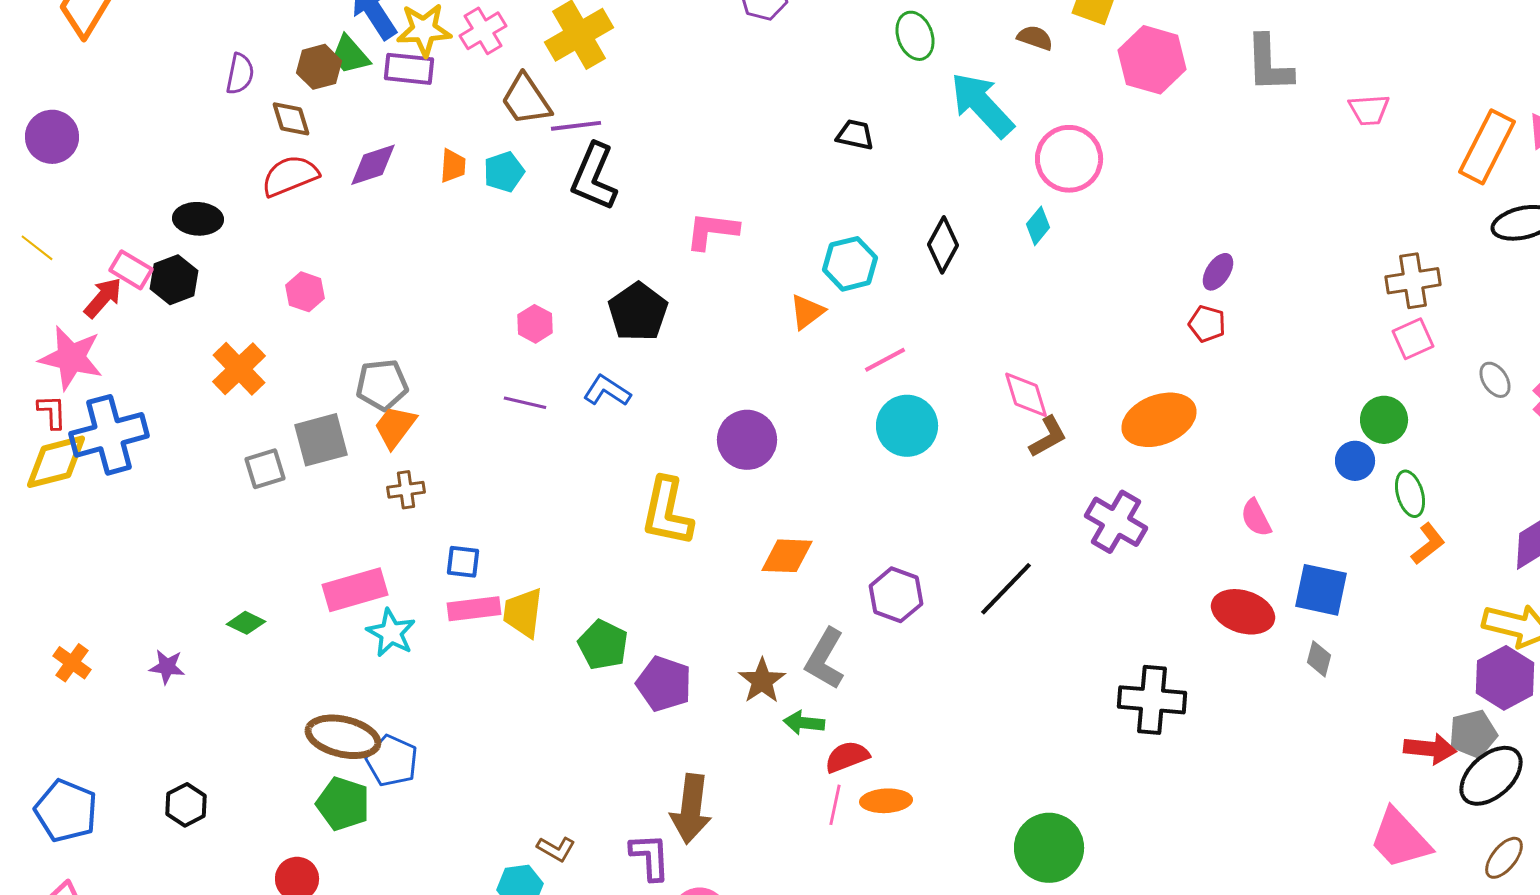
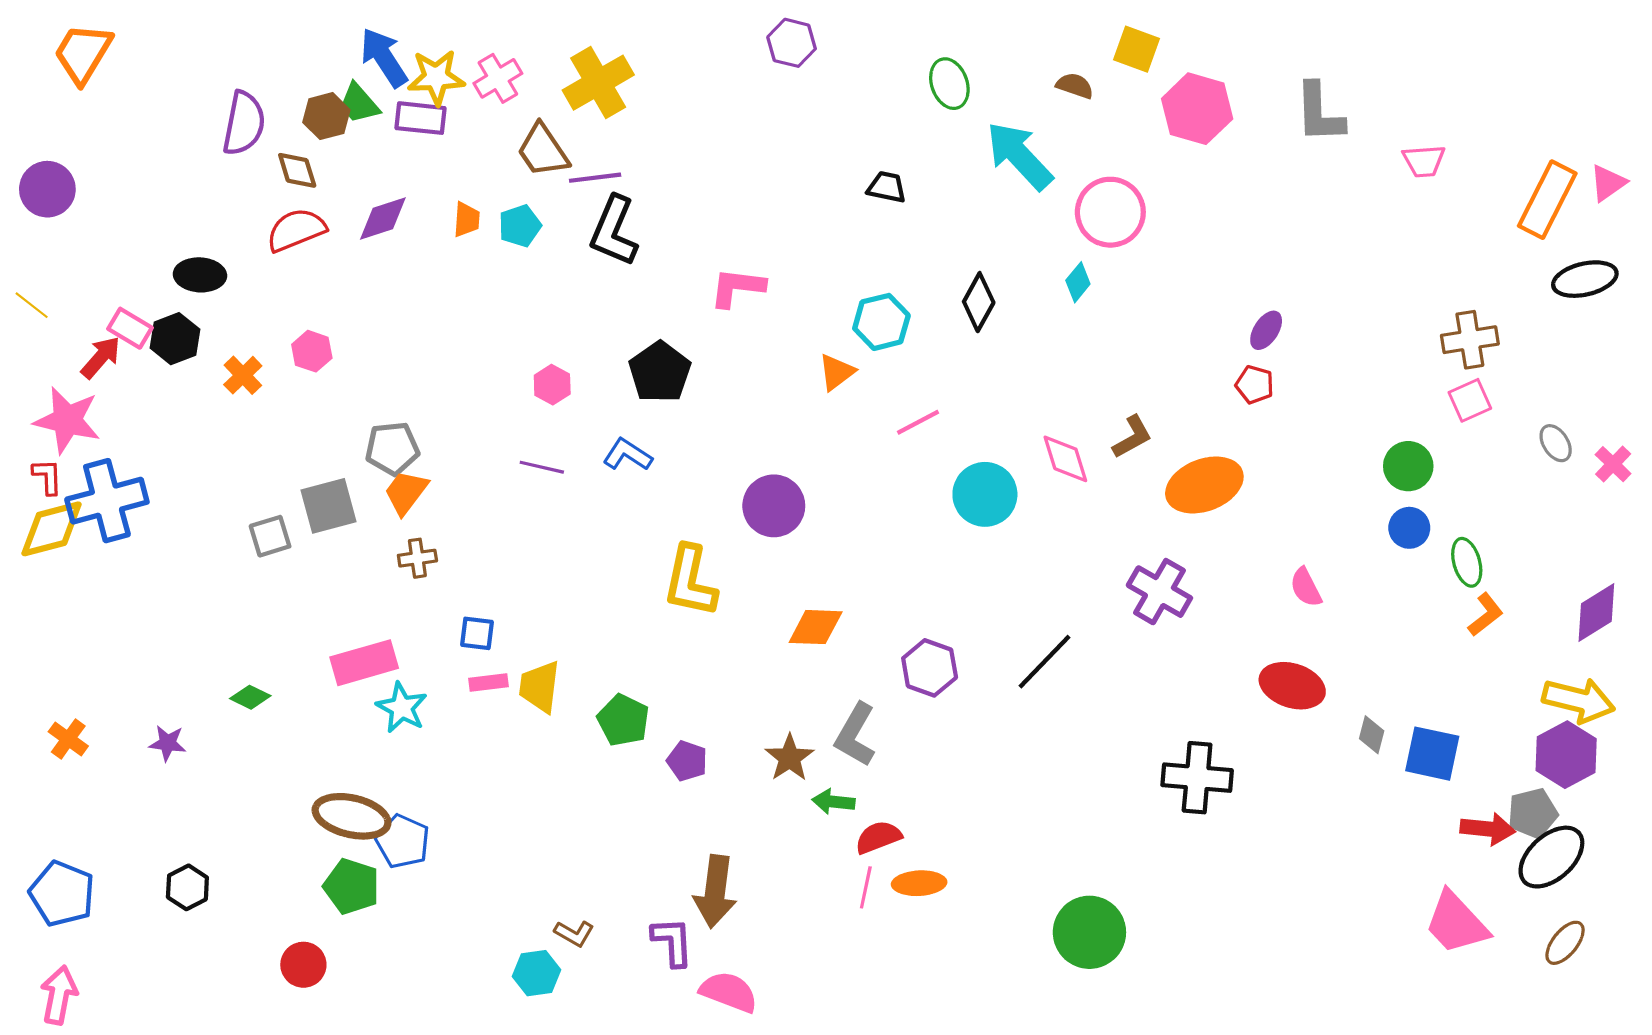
purple semicircle: (240, 74) -> (244, 123), size x1.5
orange cross: (239, 369) -> (243, 375), moved, size x0.7
green circle: (1384, 420) -> (1408, 466), moved
cyan circle: (907, 426) -> (985, 494), moved
brown L-shape: (1048, 437) -> (1132, 437), moved
blue square: (1321, 590) -> (1432, 754), moved
pink rectangle: (474, 609) -> (488, 683), size x0.7
purple pentagon: (664, 684) -> (687, 761), size x0.7

